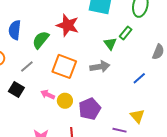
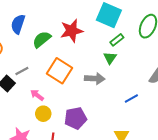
red star: (68, 25) -> (72, 31), turned 30
green rectangle: (126, 33) -> (117, 40), moved
gray line: (27, 67) -> (22, 71), moved
yellow circle: (65, 101) -> (43, 114), moved

